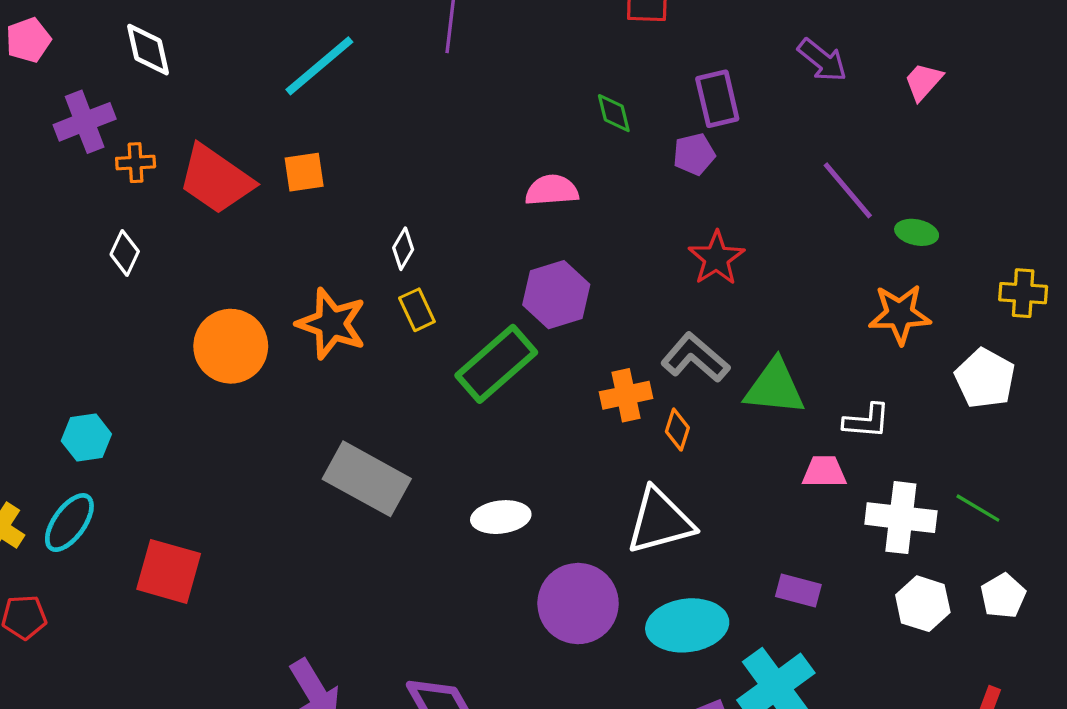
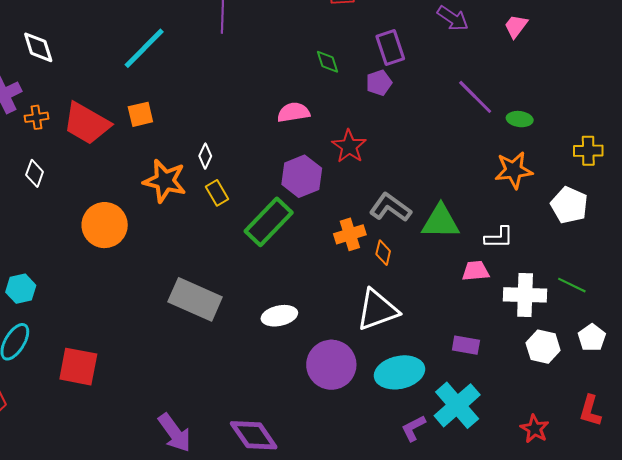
red star: (716, 258) -> (349, 146), moved
orange star: (331, 324) -> (165, 181), moved

